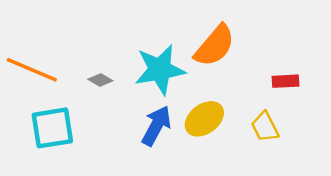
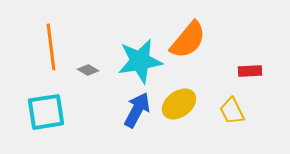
orange line: (32, 70) -> (51, 47), moved, turned 60

